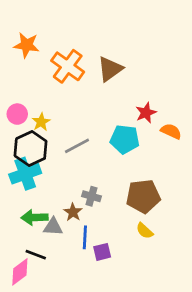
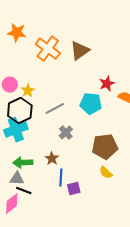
gray cross: (92, 196) -> (66, 133), moved, turned 32
gray triangle: (53, 227) -> (17, 179), moved

